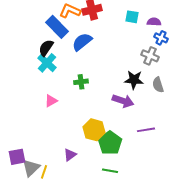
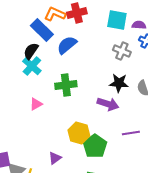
cyan square: (132, 17) -> (117, 20), size x1.5
gray cross: (150, 56) -> (122, 51), moved
green cross: (81, 82) -> (66, 85), size x1.5

